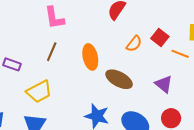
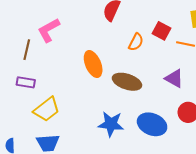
pink L-shape: (54, 18) -> (49, 30), turned 80
brown line: (52, 52) -> (27, 50), moved
purple rectangle: (12, 64) -> (26, 82), moved

